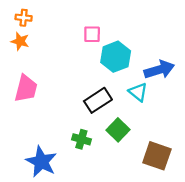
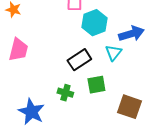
cyan triangle: (138, 92) -> (113, 53), turned 30
green square: (118, 130) -> (96, 85), turned 36

